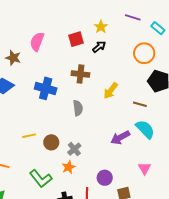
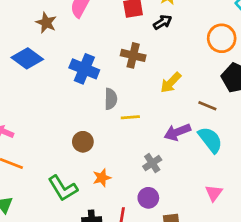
gray semicircle: (78, 108) -> (111, 99), moved
yellow line: (29, 136) -> (130, 117), moved
purple arrow: (120, 138) -> (177, 132), moved
gray cross: (74, 149) -> (152, 163), moved
pink triangle: (145, 168) -> (214, 193), moved

